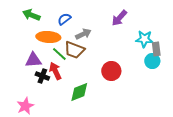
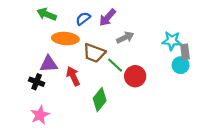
purple arrow: (119, 18) -> (107, 18), moved
gray arrow: (83, 34) -> (125, 37), moved
green line: (59, 54) -> (115, 65), moved
black cross: (42, 76) -> (37, 82), moved
green diamond: (79, 92) -> (100, 99), turned -30

